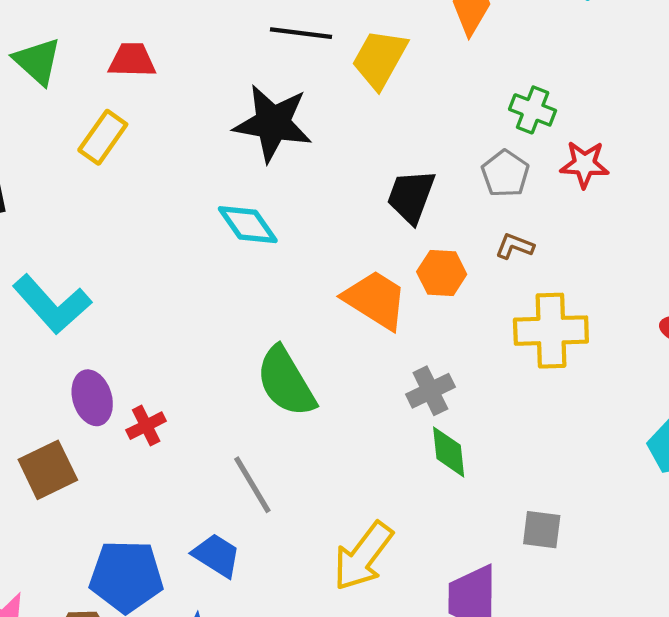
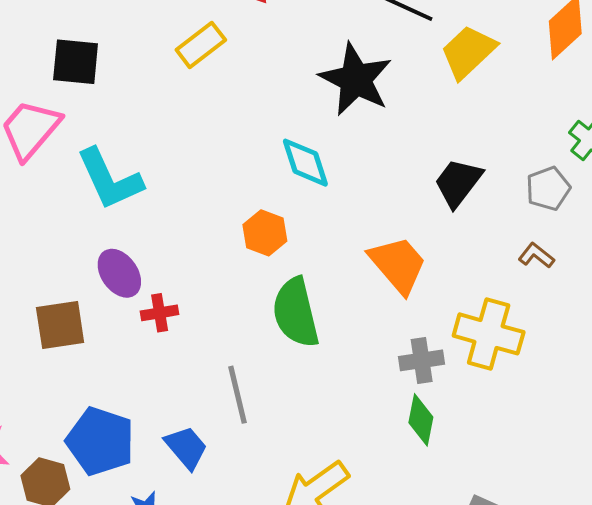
orange hexagon: (442, 273) -> (265, 233), moved
yellow cross: (551, 331) -> (489, 334), moved
purple ellipse: (92, 398) -> (119, 273), turned -36

